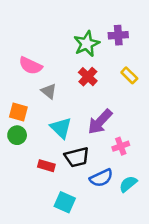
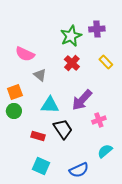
orange square: (18, 112) -> (15, 92), turned -35
cyan triangle: (61, 128) -> (50, 105), turned -42
black trapezoid: (77, 157) -> (63, 129), turned -110
blue semicircle: (101, 178) -> (79, 170), moved
cyan square: (65, 202) -> (41, 166), moved

